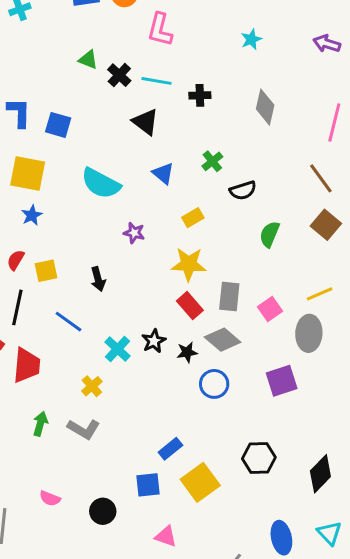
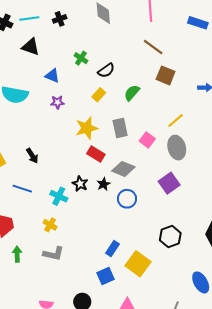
yellow rectangle: (193, 218) -> (99, 95), moved
purple star: (134, 233) -> (57, 102), moved
green semicircle: (270, 234) -> (132, 93), turned 36
gray rectangle: (229, 296) -> (120, 128), moved
green arrow: (40, 424) -> (17, 254), moved

